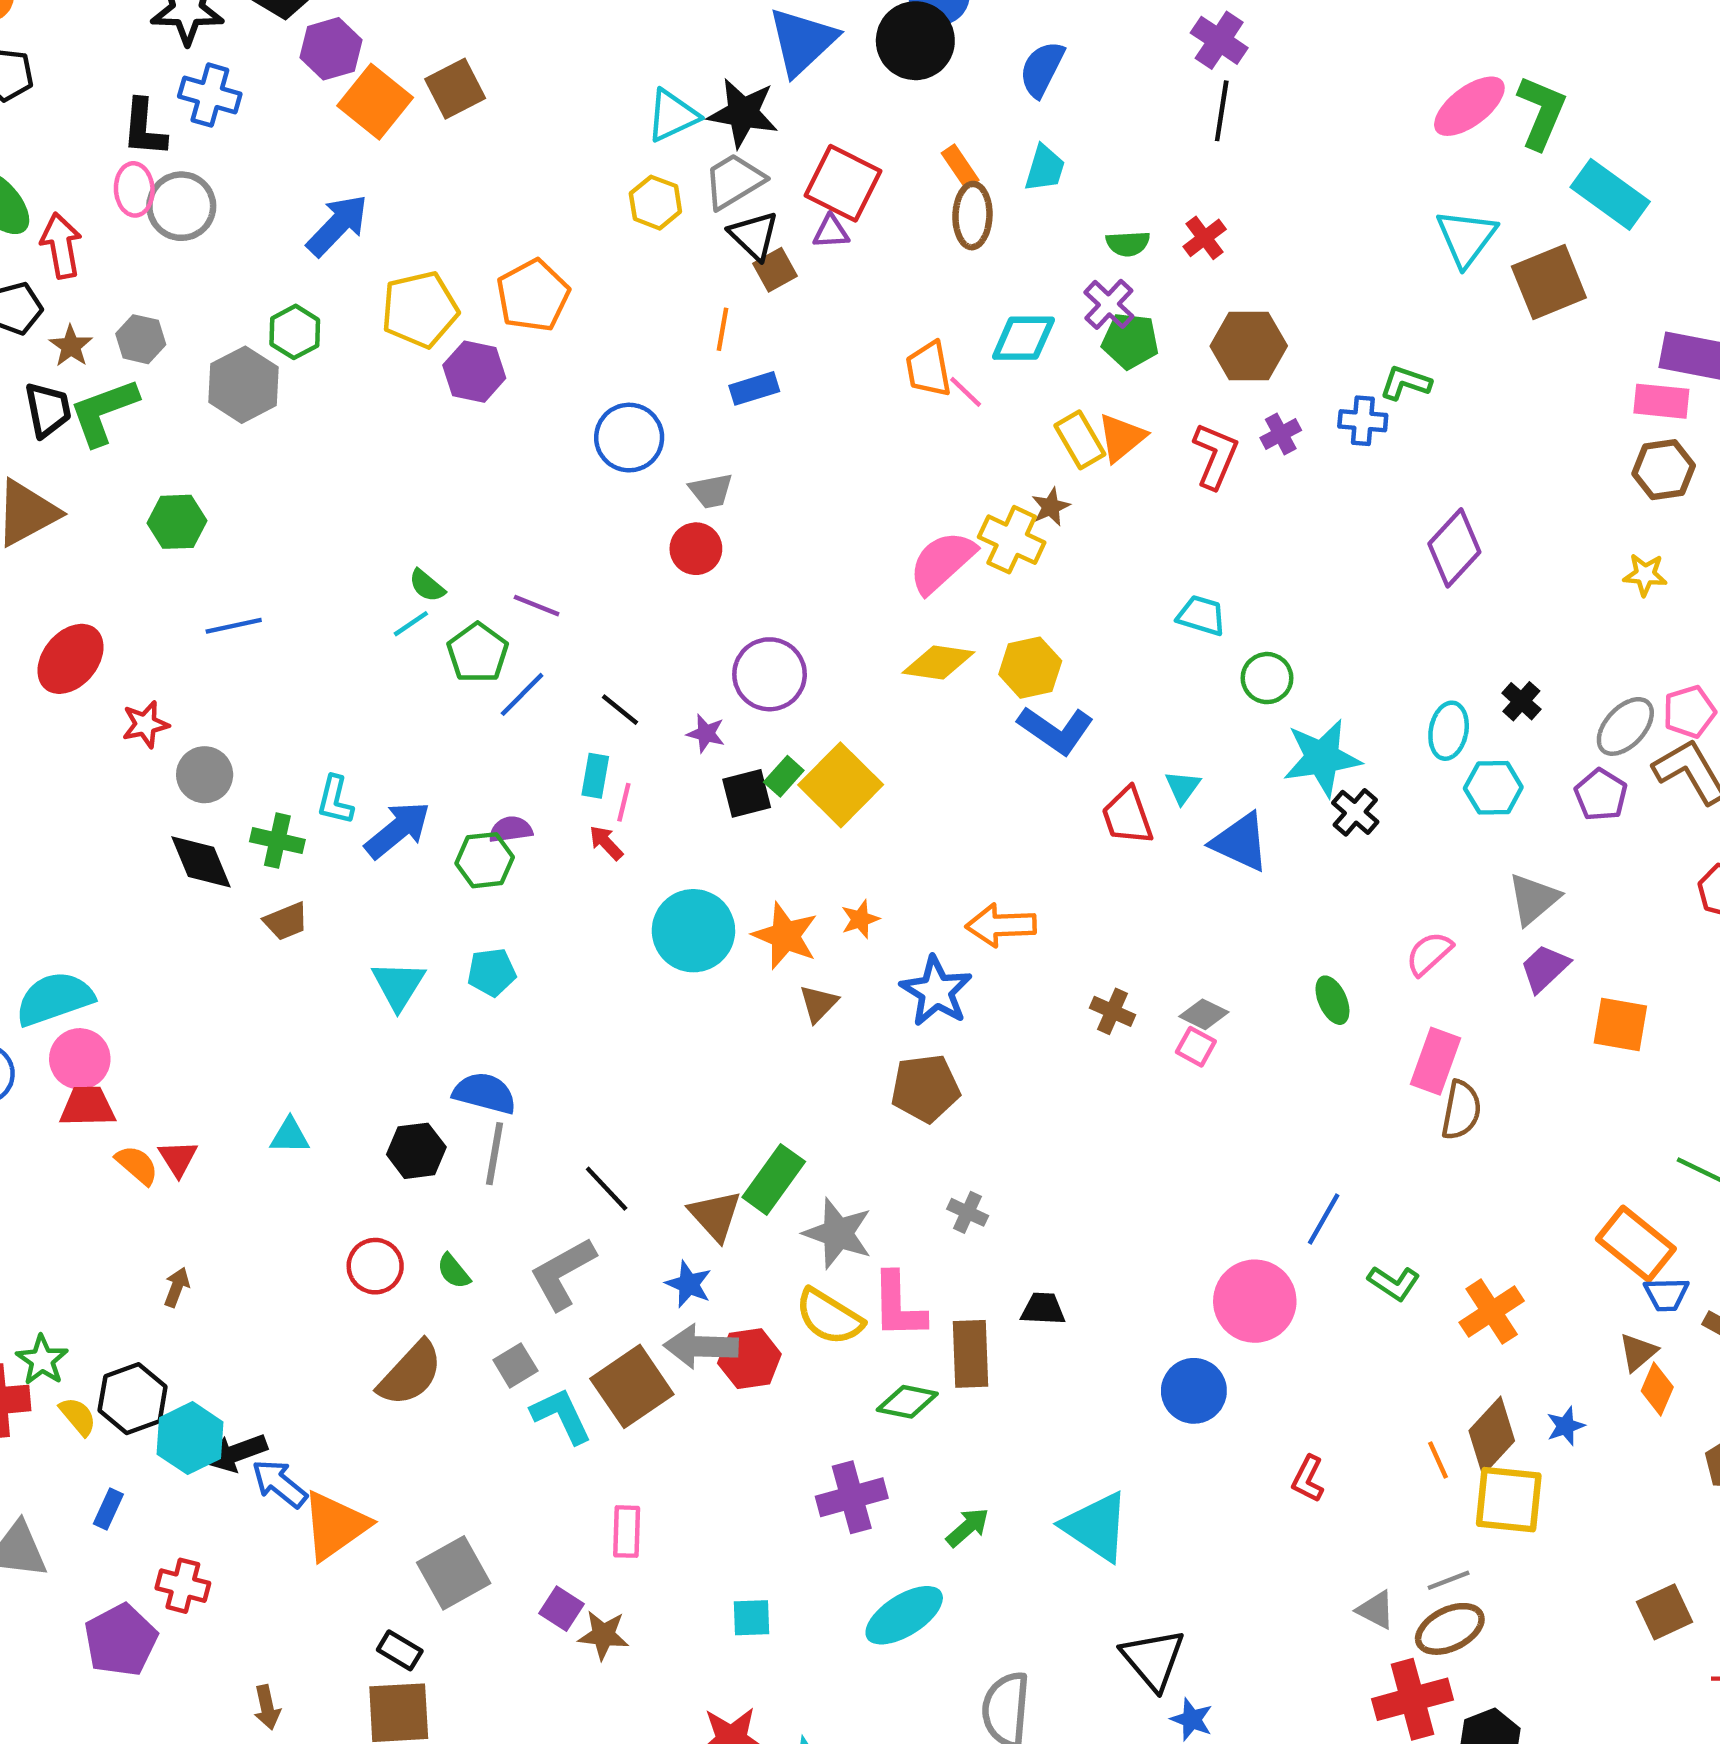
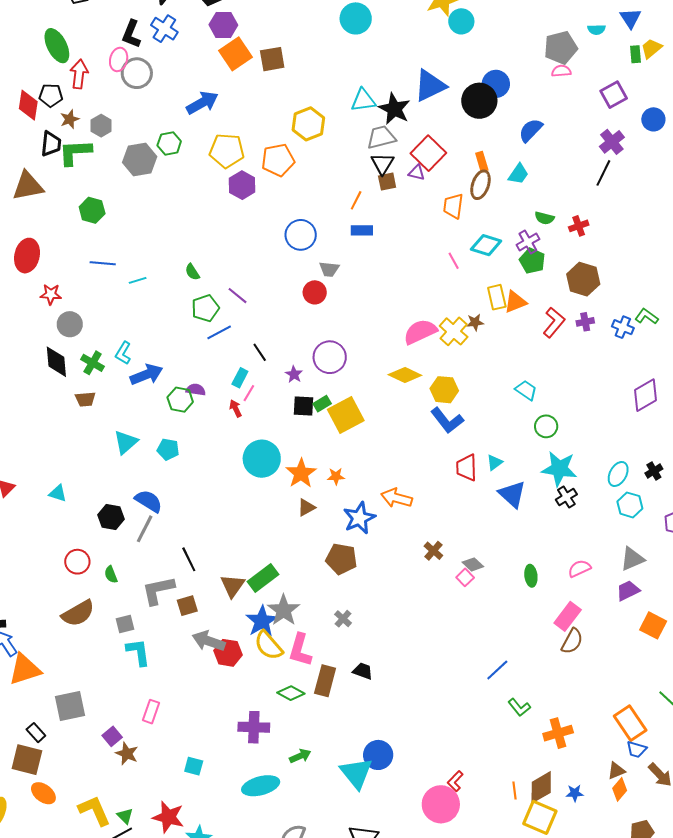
yellow hexagon: (655, 203) -> (308, 124), moved, size x1.4
orange trapezoid: (929, 369) -> (453, 206), moved
cyan line: (411, 624) -> (138, 280), moved
red ellipse: (70, 659) -> (27, 256), turned -44
blue star: (689, 1284) -> (262, 621), moved, size x1.5
pink circle: (1255, 1301) -> (441, 804), moved
brown square: (632, 1386) -> (187, 606), moved, size x0.6
blue circle: (1194, 1391) -> (378, 755), moved

